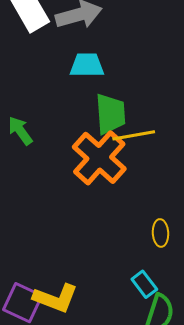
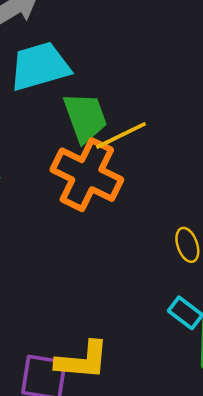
cyan trapezoid: (87, 65) -> (40, 66), size x1.4

